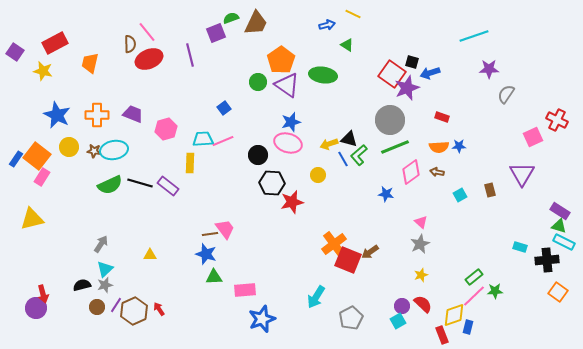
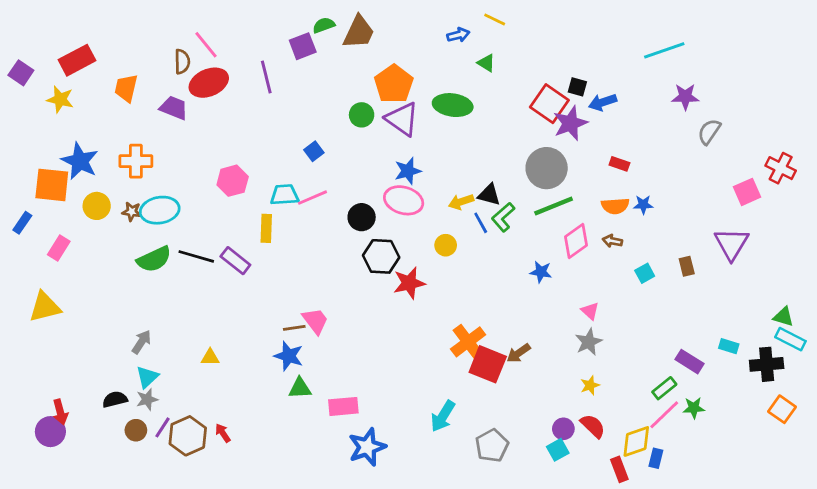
purple trapezoid: (133, 114) -> (174, 108), moved
orange square: (37, 156) -> (52, 185), moved, turned -32
purple rectangle: (560, 211) -> (690, 362), moved

